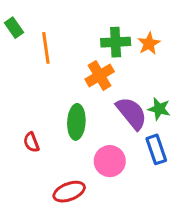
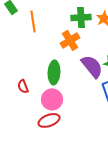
pink circle: (110, 161) -> (52, 99), moved

